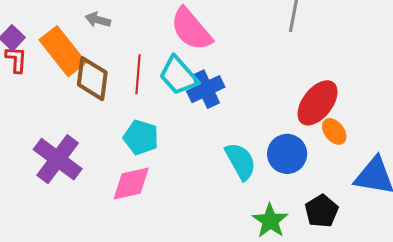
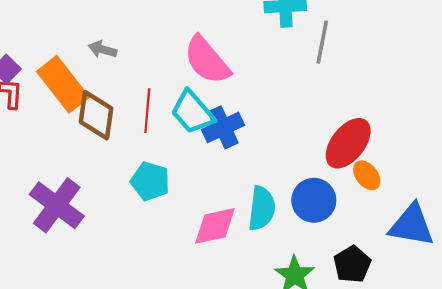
cyan semicircle: (241, 161) -> (262, 208), turned 36
pink diamond: (131, 183) -> (215, 226), moved

